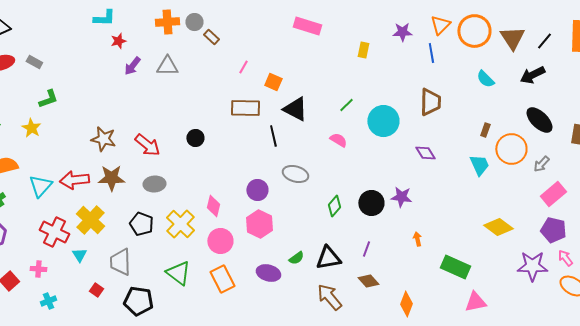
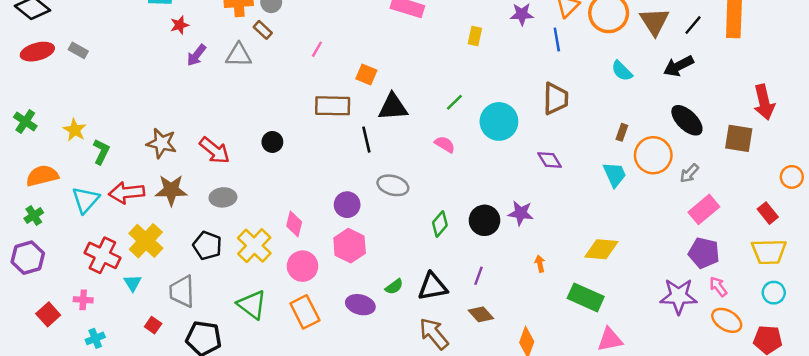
brown rectangle: (211, 37) -> (263, 30), moved
pink line: (243, 67) -> (317, 49), moved
green L-shape: (48, 99) -> (101, 152), moved, turned -45
black triangle: (295, 109) -> (393, 107), turned -32
yellow diamond: (498, 227) -> (601, 249), moved, turned -32

